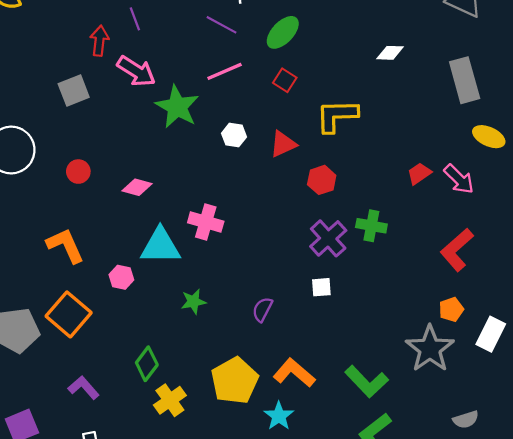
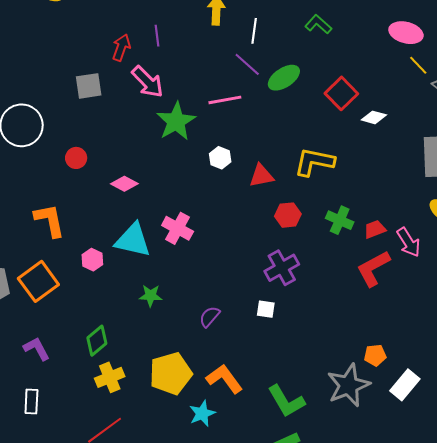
purple line: (222, 25) -> (247, 64), moved
red square: (285, 80) -> (341, 93), moved, size x1.5
green cross: (371, 226) -> (340, 220), moved
red L-shape: (457, 250) -> (373, 268), moved

